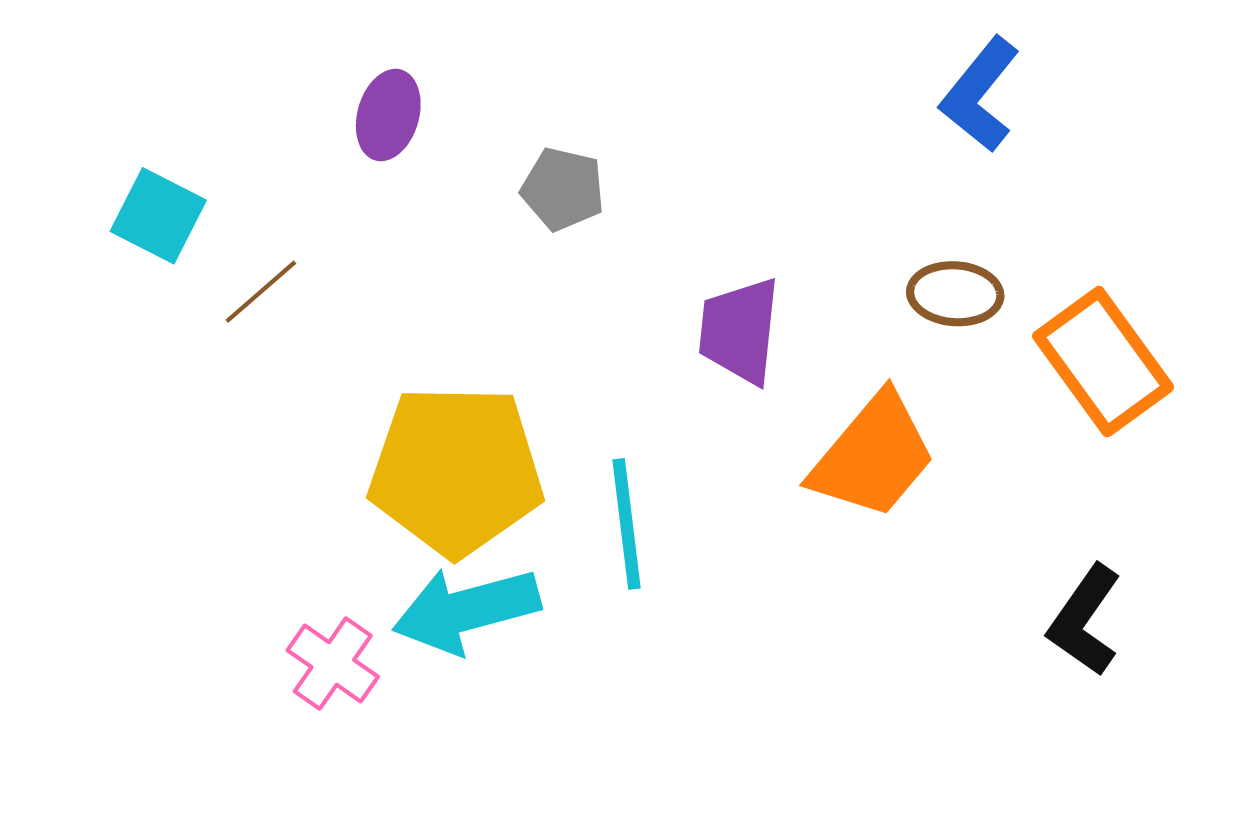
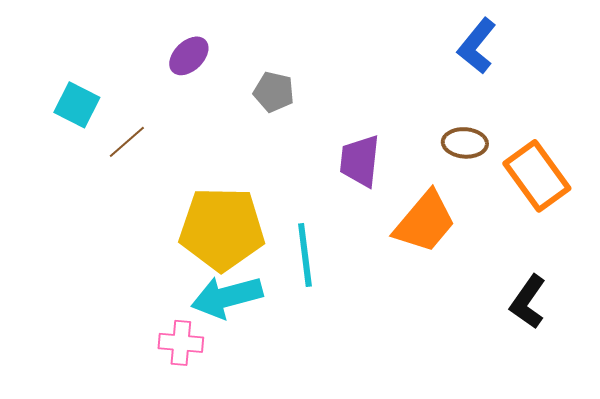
purple ellipse: (388, 115) -> (189, 56), turned 30
pink cross: (333, 664) -> (181, 343), moved, turned -30

